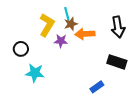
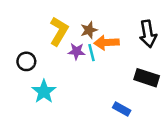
cyan line: (67, 14) -> (91, 53), moved
cyan star: (35, 73) -> (44, 91), turned 30
blue rectangle: (97, 87) -> (122, 109), turned 64

